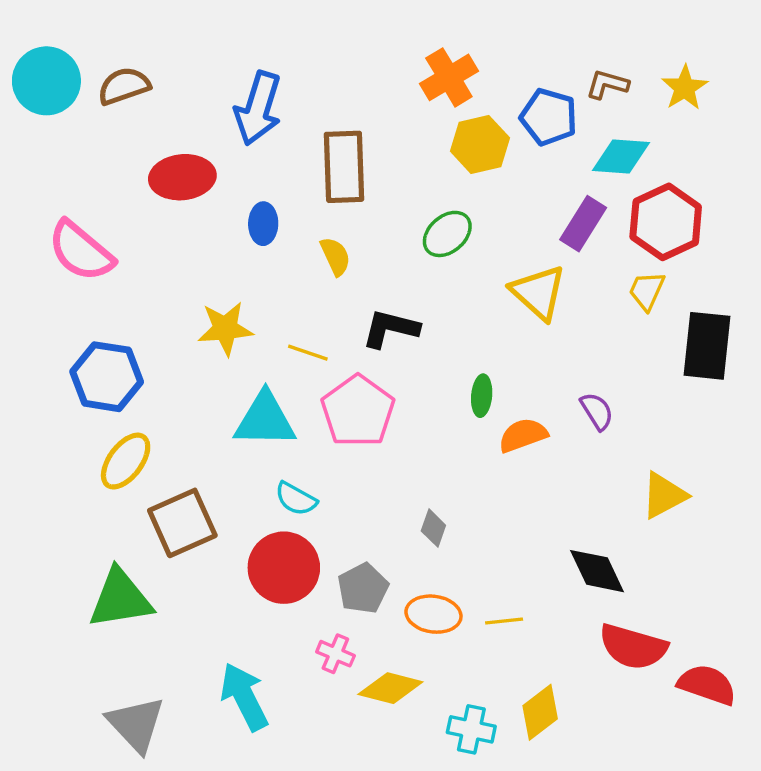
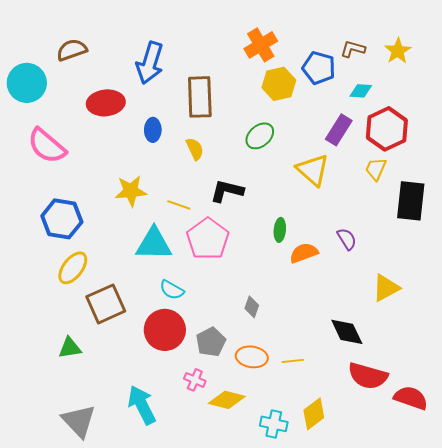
cyan circle: (46, 81) -> (27, 83), moved
cyan diamond: (621, 157) -> (361, 91), size x0.7
green triangle: (120, 599) -> (70, 348), size x0.6

